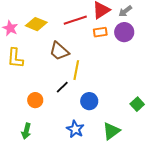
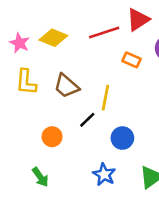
orange rectangle: (100, 32) -> (132, 60), moved, turned 32
brown trapezoid: (59, 51) -> (66, 86), moved
green arrow: (26, 131) -> (40, 177), turned -49

